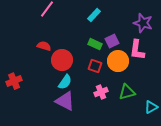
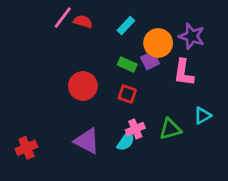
red semicircle: (44, 46) -> (83, 21), moved
orange circle: (118, 61) -> (158, 43), moved
red cross: (14, 81) -> (26, 148), moved
cyan semicircle: (65, 82) -> (126, 141), moved
cyan triangle: (151, 107) -> (202, 116), moved

